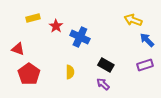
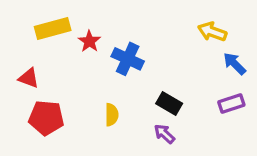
yellow rectangle: (33, 18) -> (53, 29), size x1.5
red pentagon: (29, 74) -> (46, 118), turned -30

